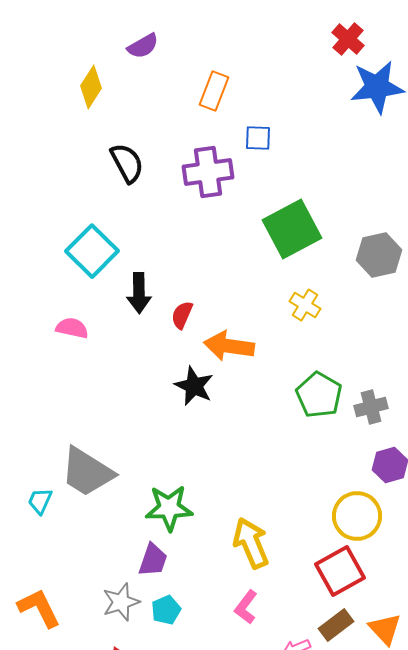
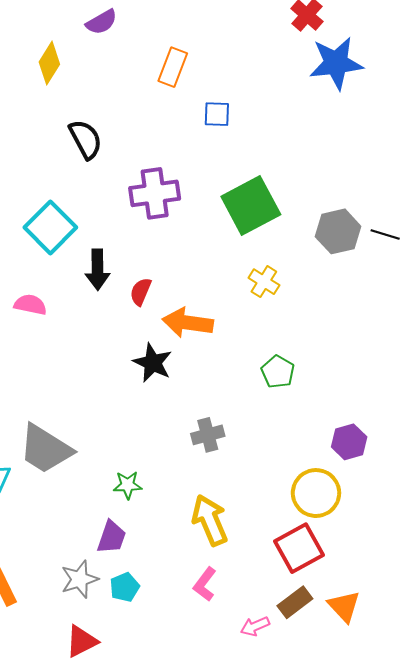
purple cross: (208, 172) -> (155, 193), moved
green pentagon: (319, 395) -> (278, 372), size x0.7
gray cross: (371, 407) -> (208, 435), moved
green star: (169, 508) -> (128, 485), size x0.6

